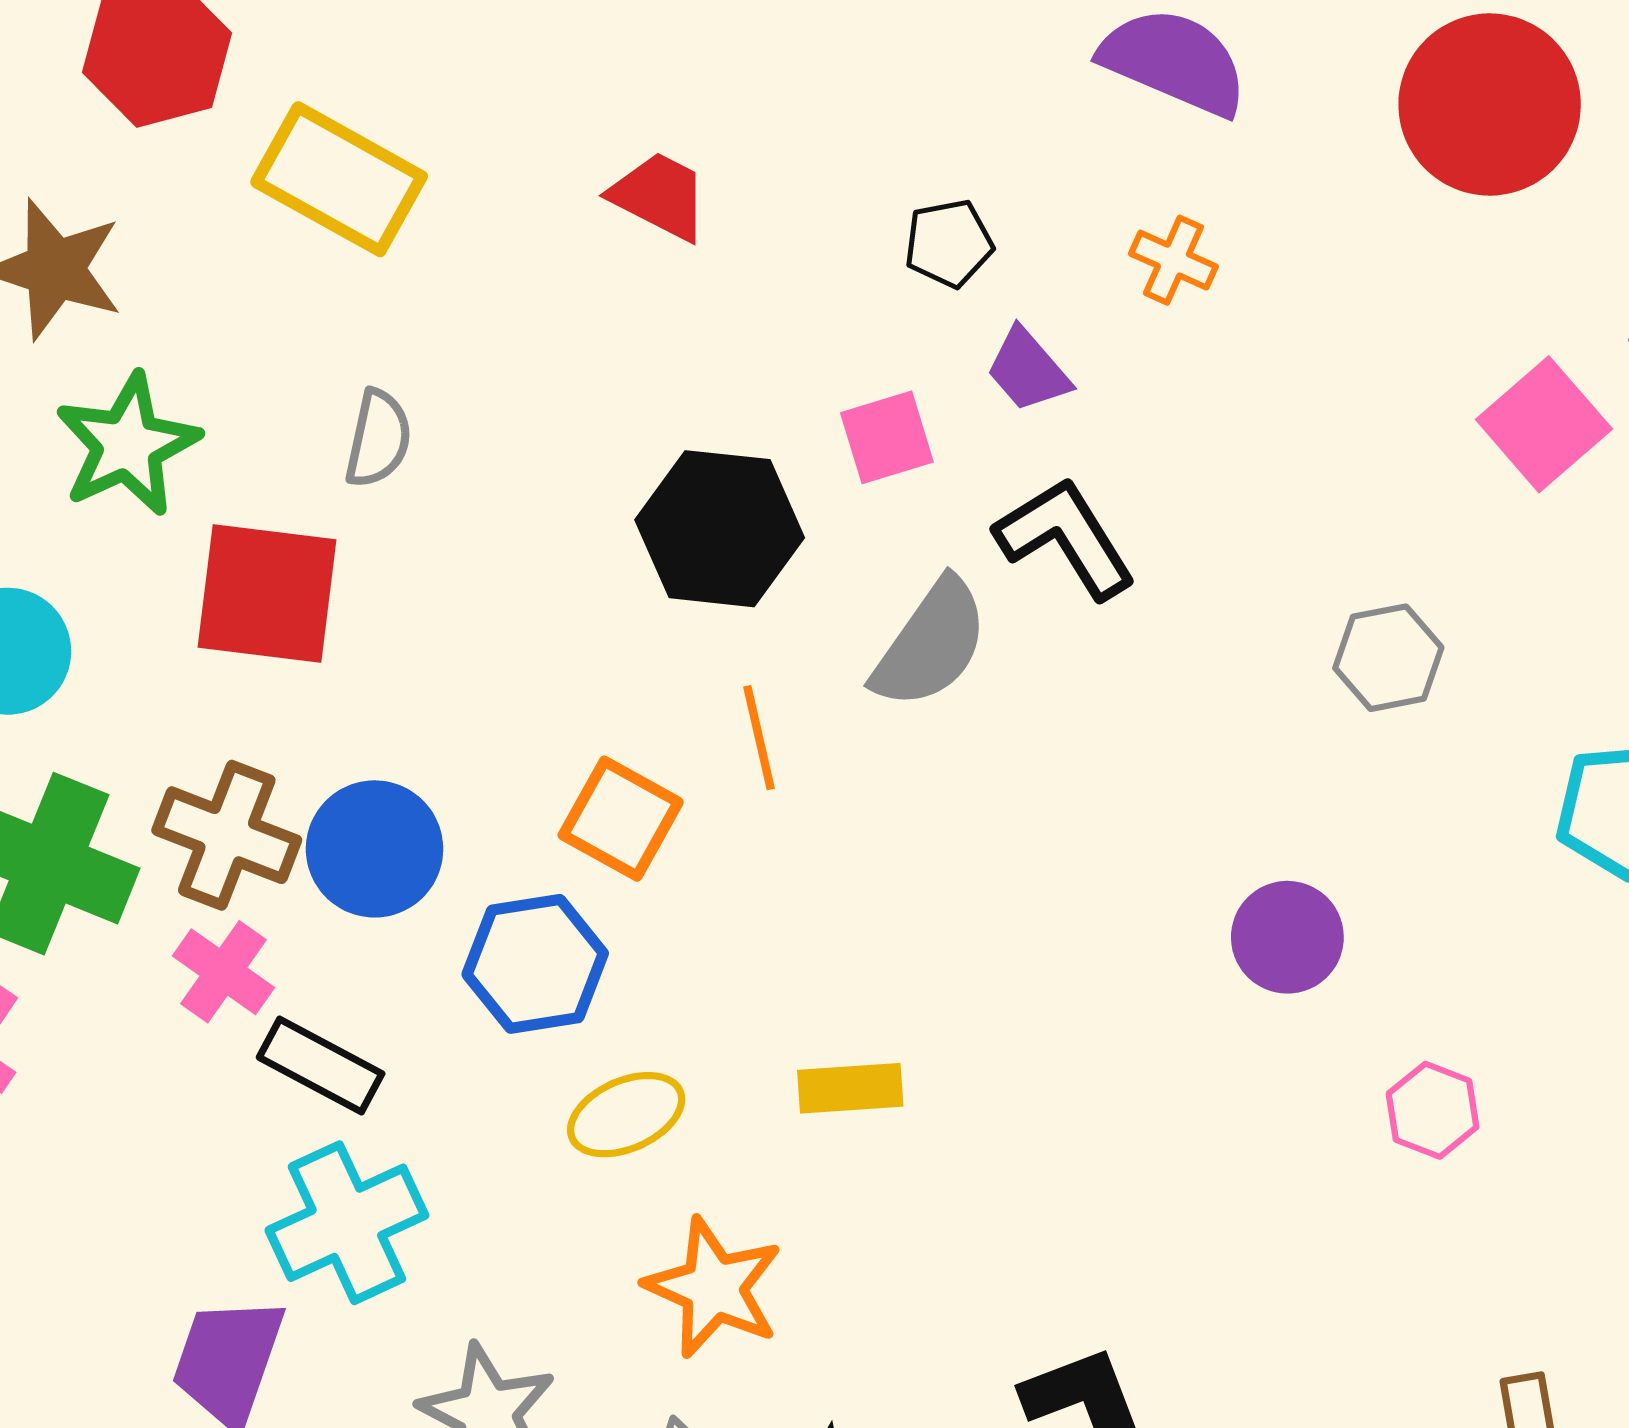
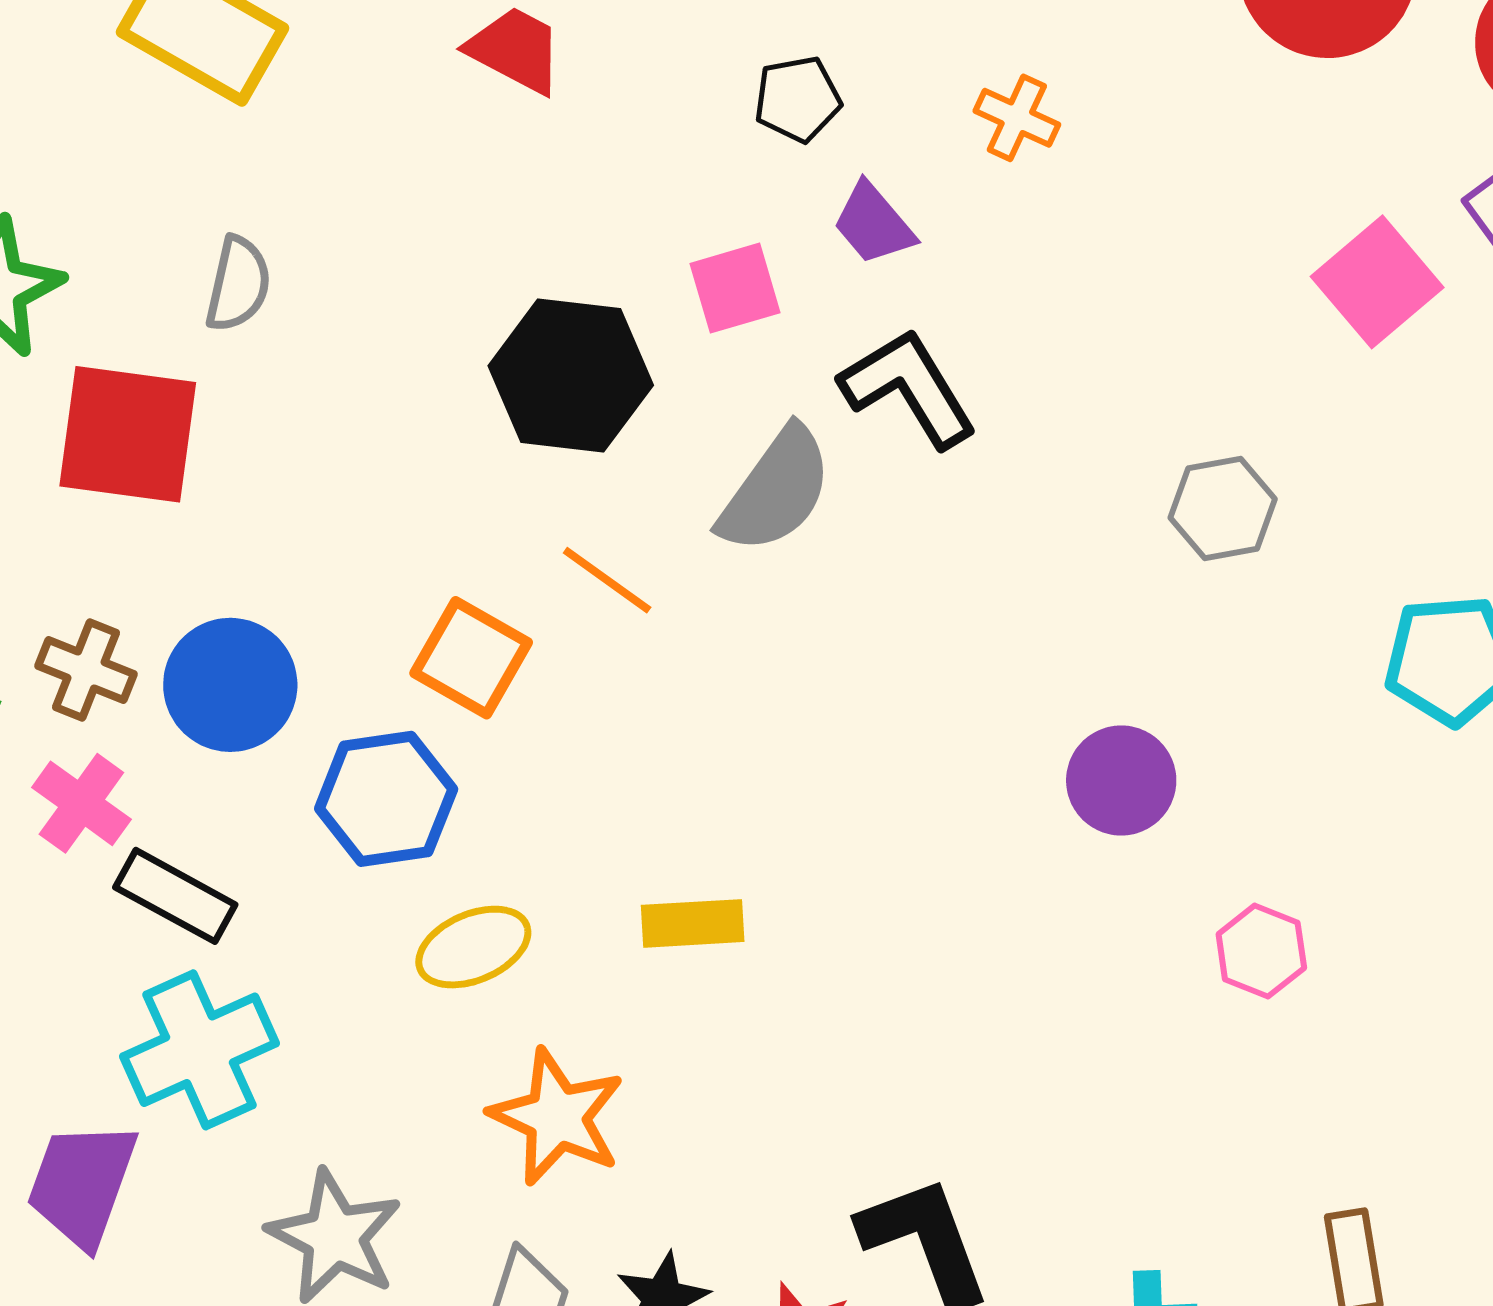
orange line: (759, 738) -> (607, 580), turned -42
brown cross: (227, 835) -> (86, 670), size x0.7

